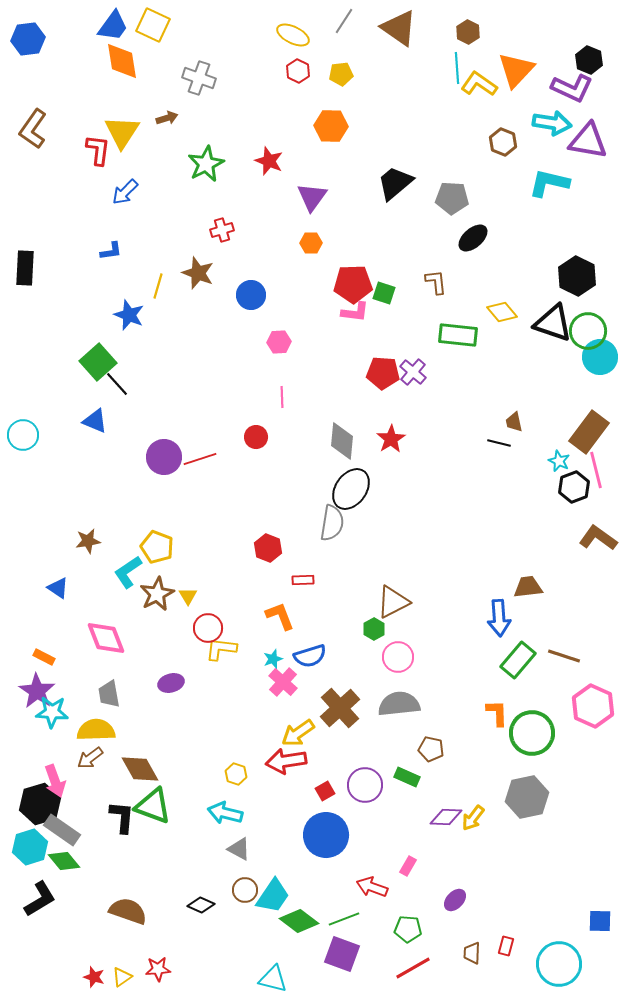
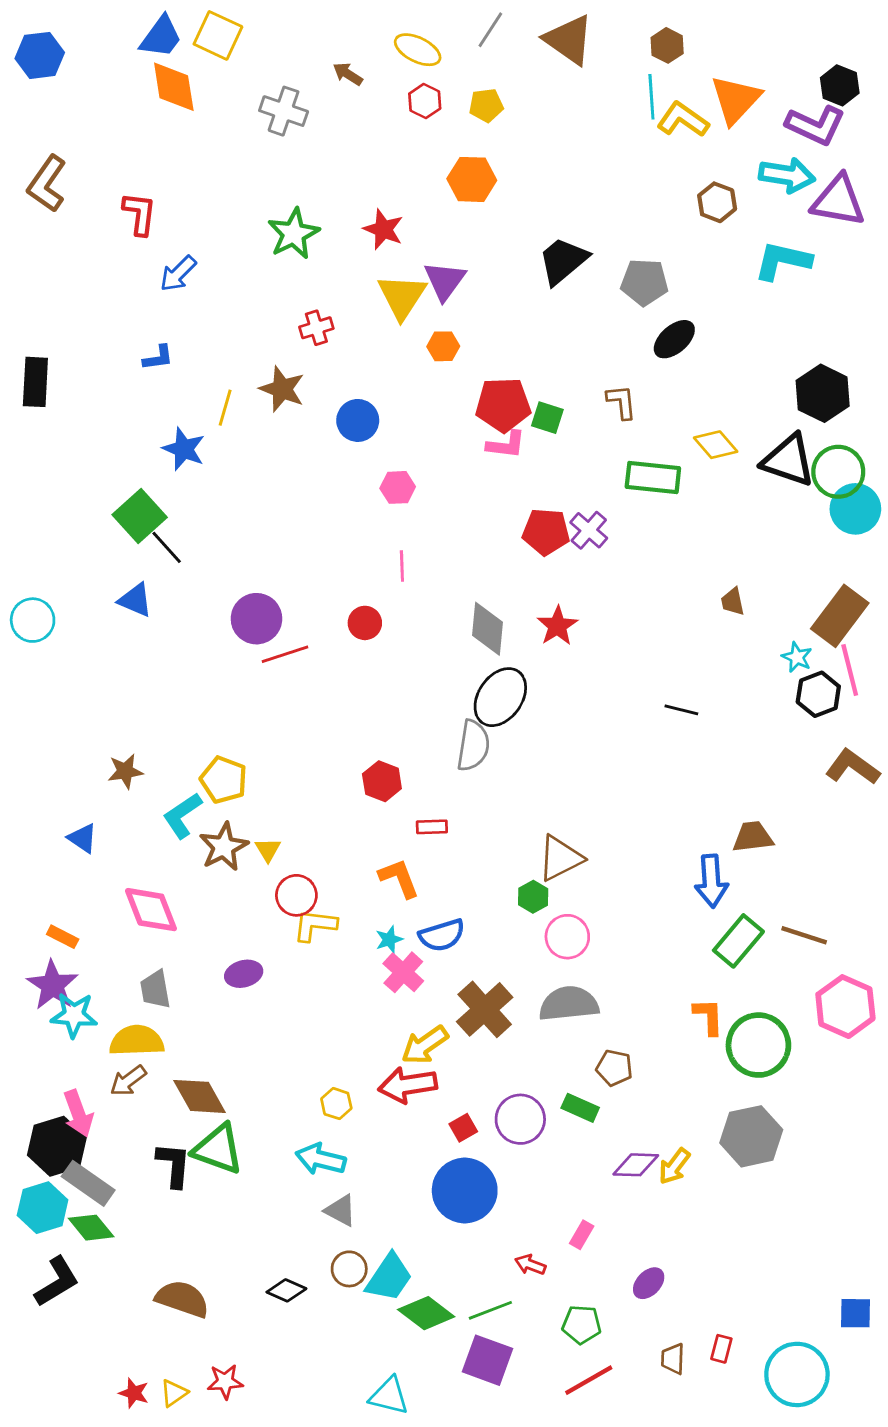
brown arrow: (167, 118) -> (348, 74), moved, turned -130
yellow triangle: (122, 132) -> (402, 296), moved
black line: (499, 443) -> (681, 710), moved
purple circle: (164, 457) -> (256, 619), moved
red arrow: (372, 887) -> (530, 1265), size x0.7

